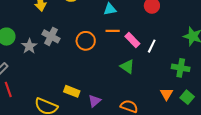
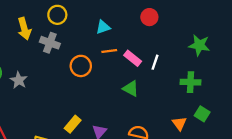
gray cross: (51, 36) -> (50, 43), moved
yellow rectangle: (72, 91) -> (73, 124), turned -63
orange triangle: (166, 94) -> (179, 123), moved

